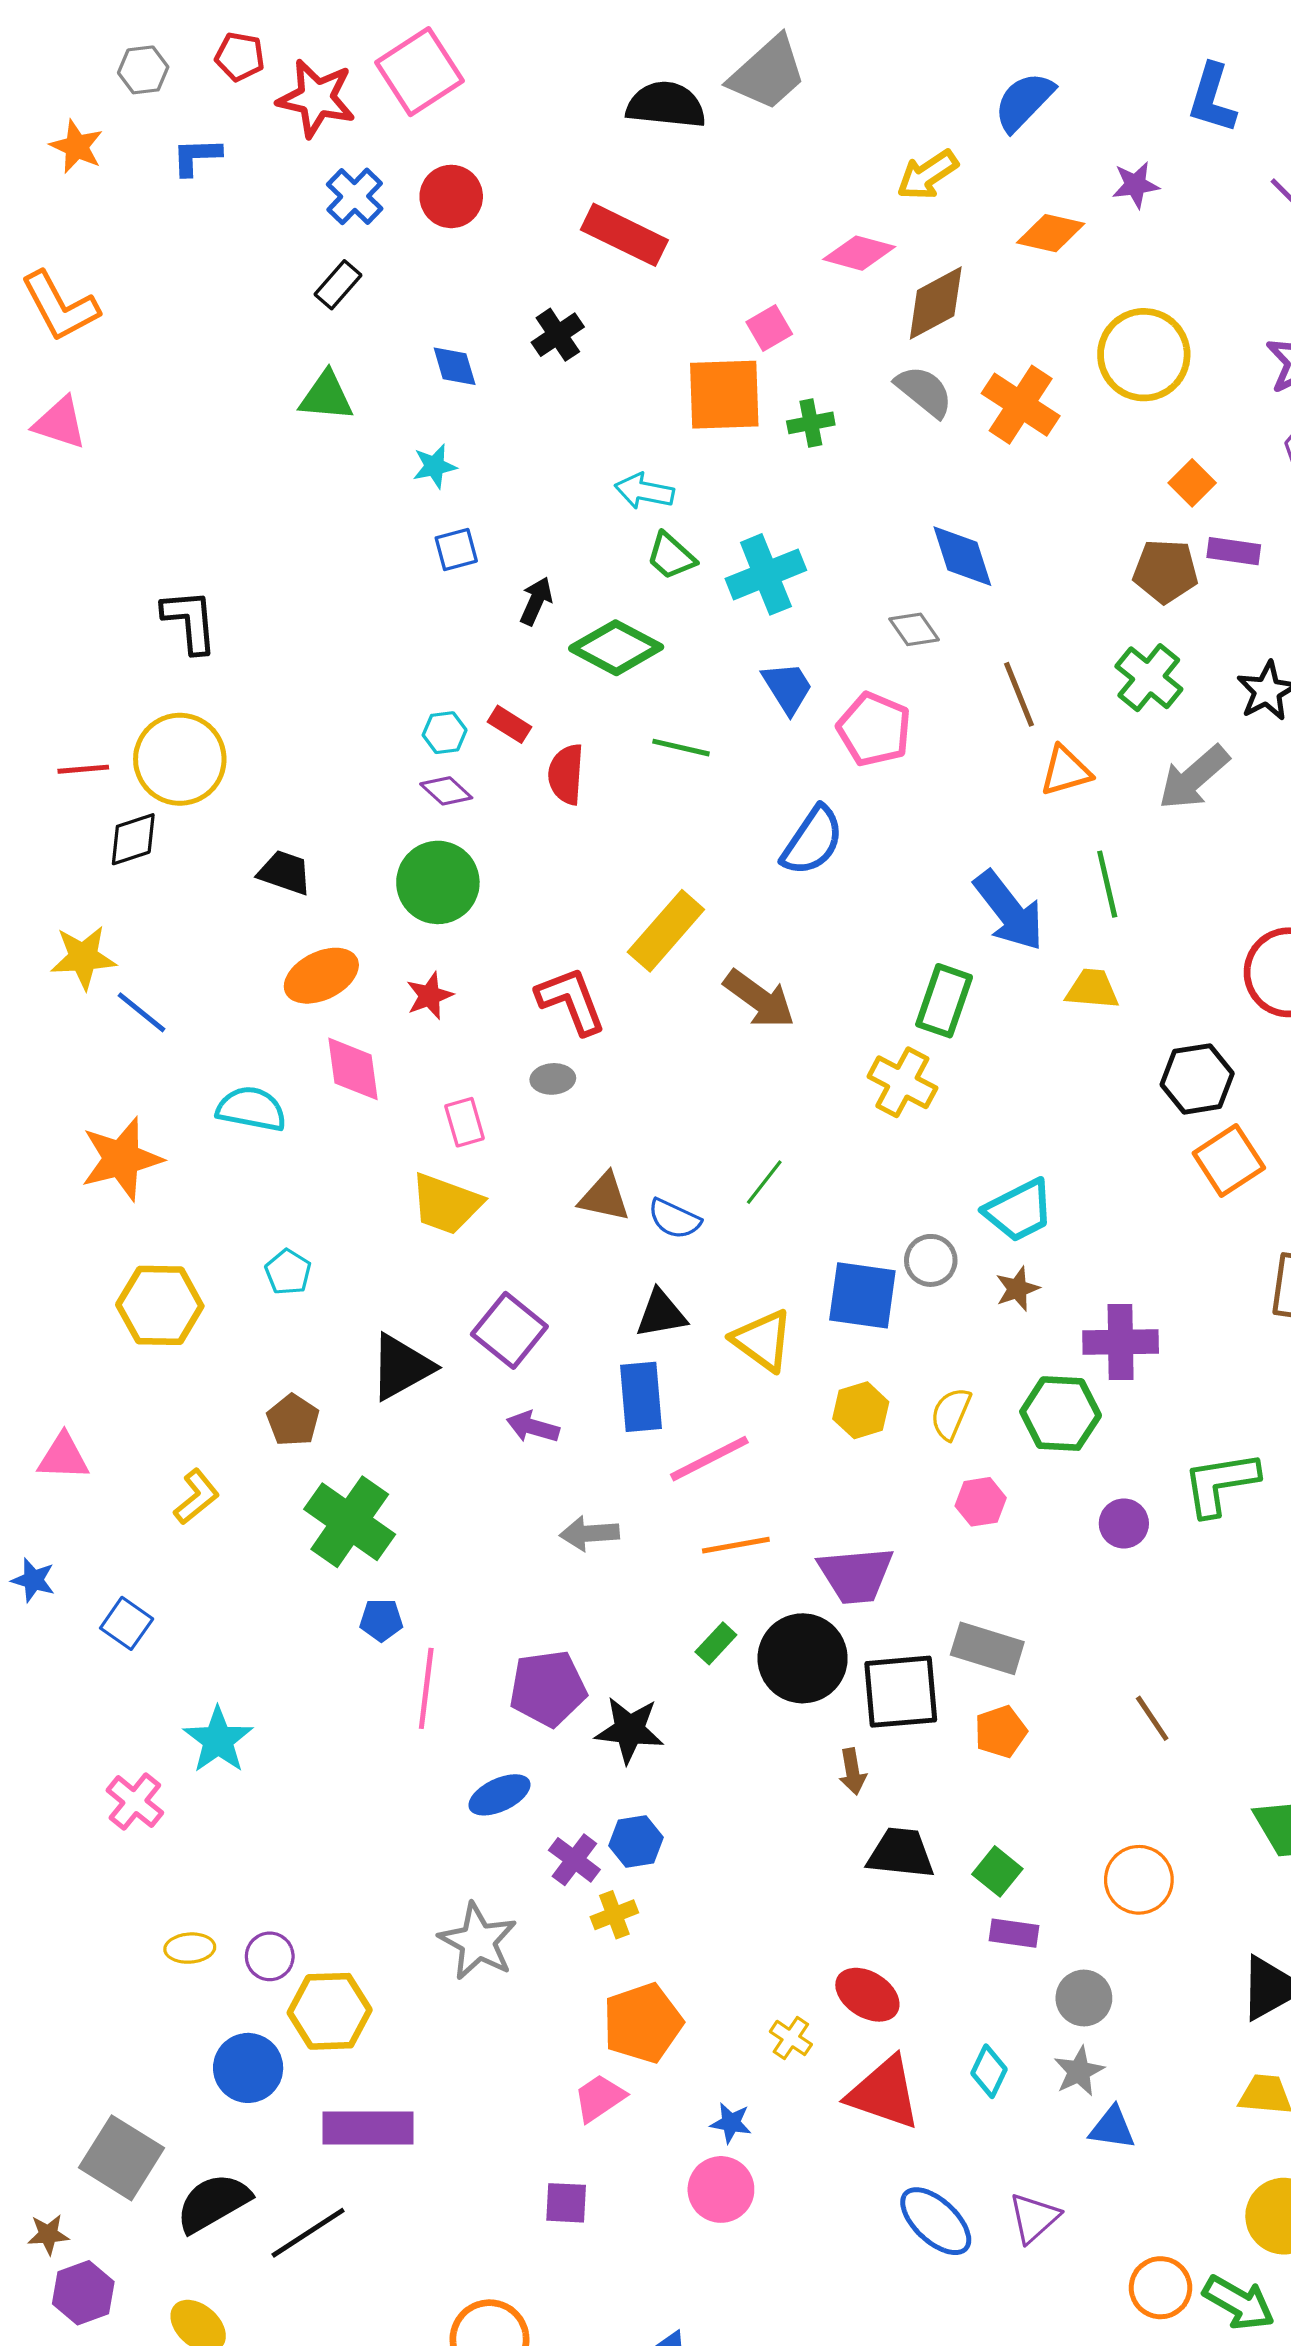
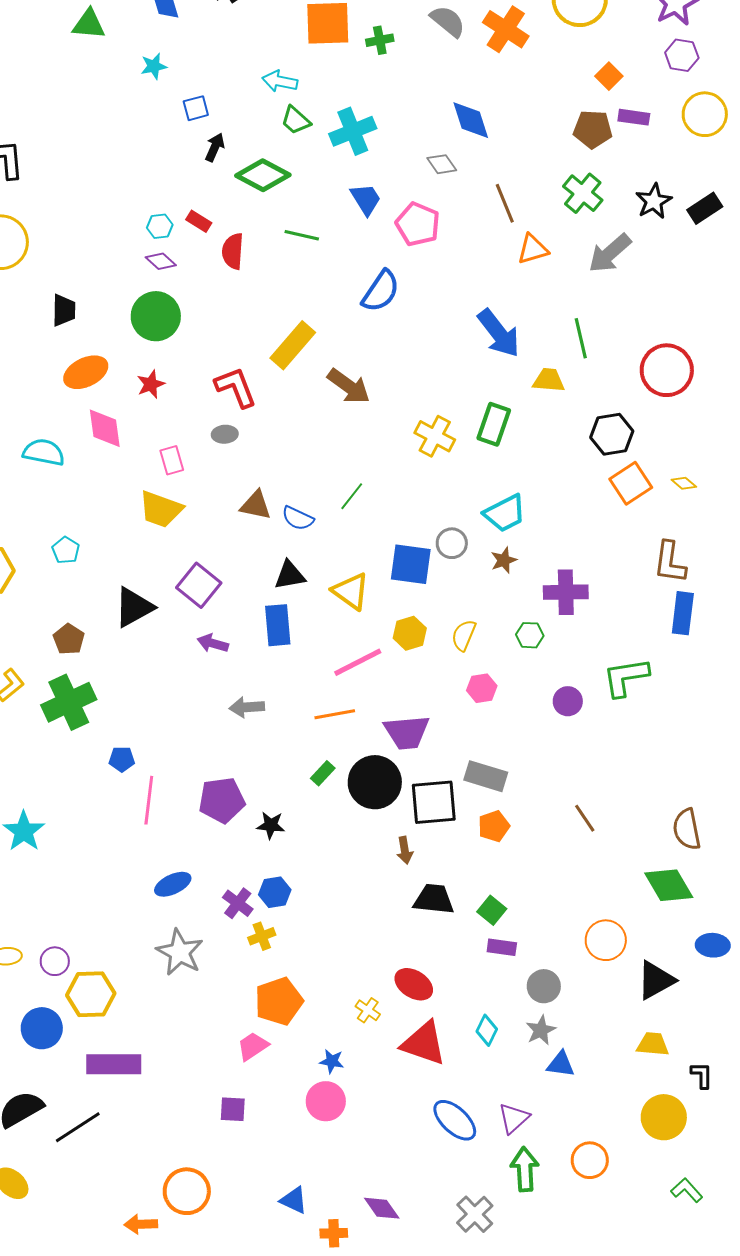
blue square: (456, 549) -> (196, 108), moved
black trapezoid: (285, 872) -> (64, 310), turned 72
green line: (1107, 884) -> (581, 338), moved
green rectangle: (944, 1001) -> (494, 424), moved
green hexagon: (1061, 1414) -> (530, 635), size x0.6
pink line: (709, 1459) -> (358, 662), moved
green cross: (350, 1522) -> (69, 702), moved, turned 30
black star: (629, 1730) -> (271, 825), size x0.7
blue ellipse: (499, 1795) -> (173, 884), moved
orange circle: (1139, 1880) -> (606, 940), moved
green arrow: (1239, 2303) -> (525, 1169), moved, turned -123

